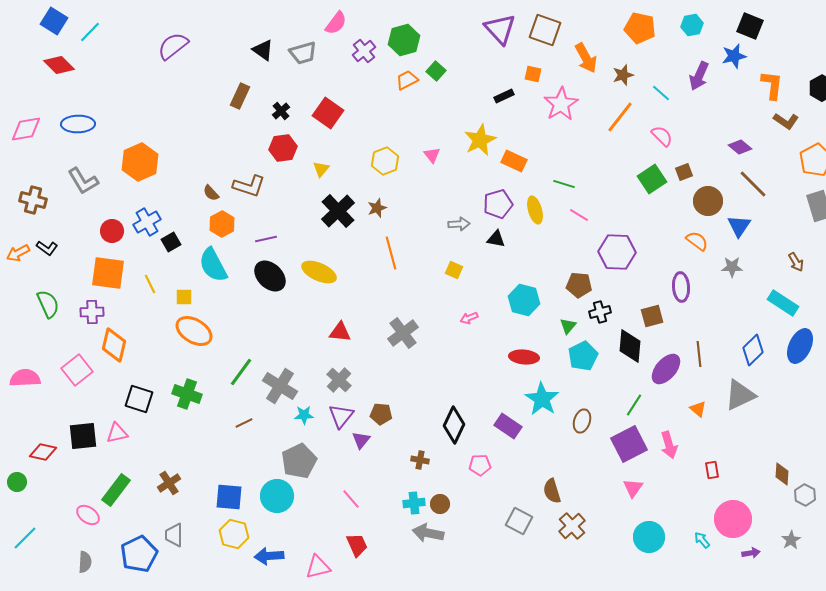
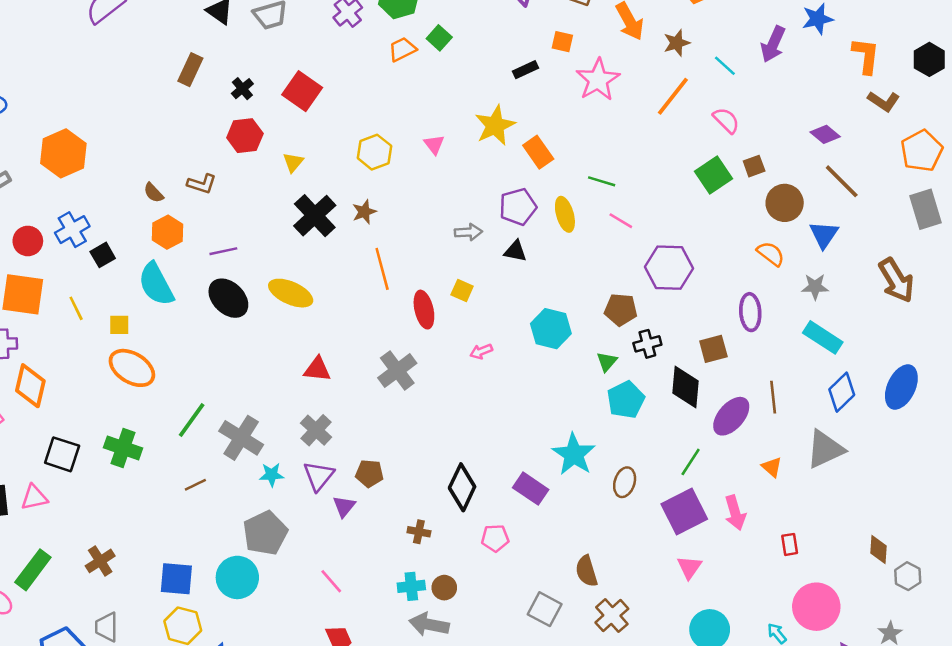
orange rectangle: (514, 161) -> (538, 152), turned 30
brown L-shape: (249, 186) -> (202, 184), size x0.7
brown arrow: (796, 262) -> (896, 280), size x1.8
cyan rectangle: (783, 303) -> (823, 337), moved
red ellipse: (524, 357) -> (424, 310), moved, turned 72

